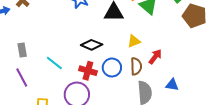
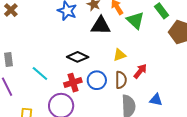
red cross: (88, 71) -> (73, 83), turned -36

